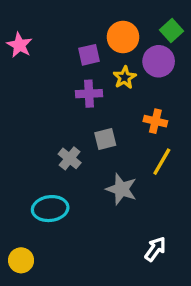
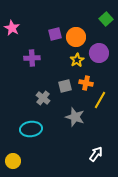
orange circle: (123, 37) -> (76, 37), moved
purple circle: (159, 61) -> (99, 53), moved
yellow star: (125, 77) -> (77, 60), moved
purple cross: (89, 94) -> (32, 58), moved
orange cross: (155, 121) -> (86, 83), moved

